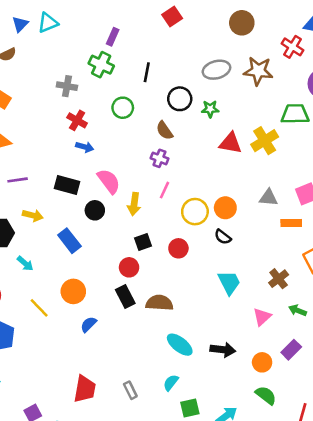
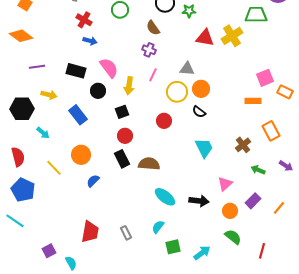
gray triangle: (268, 198) -> (187, 69), moved
black square: (143, 242) -> (122, 112), moved
pink triangle: (262, 317) -> (225, 184), moved

